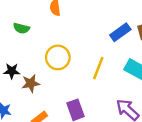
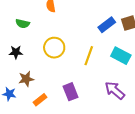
black star: (12, 71) -> (16, 52), moved
brown star: (31, 83) -> (26, 79), moved

